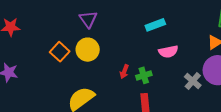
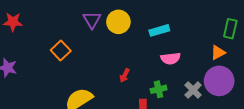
yellow circle: (88, 50) -> (118, 22), moved
green cross: (144, 75) -> (159, 89), moved

